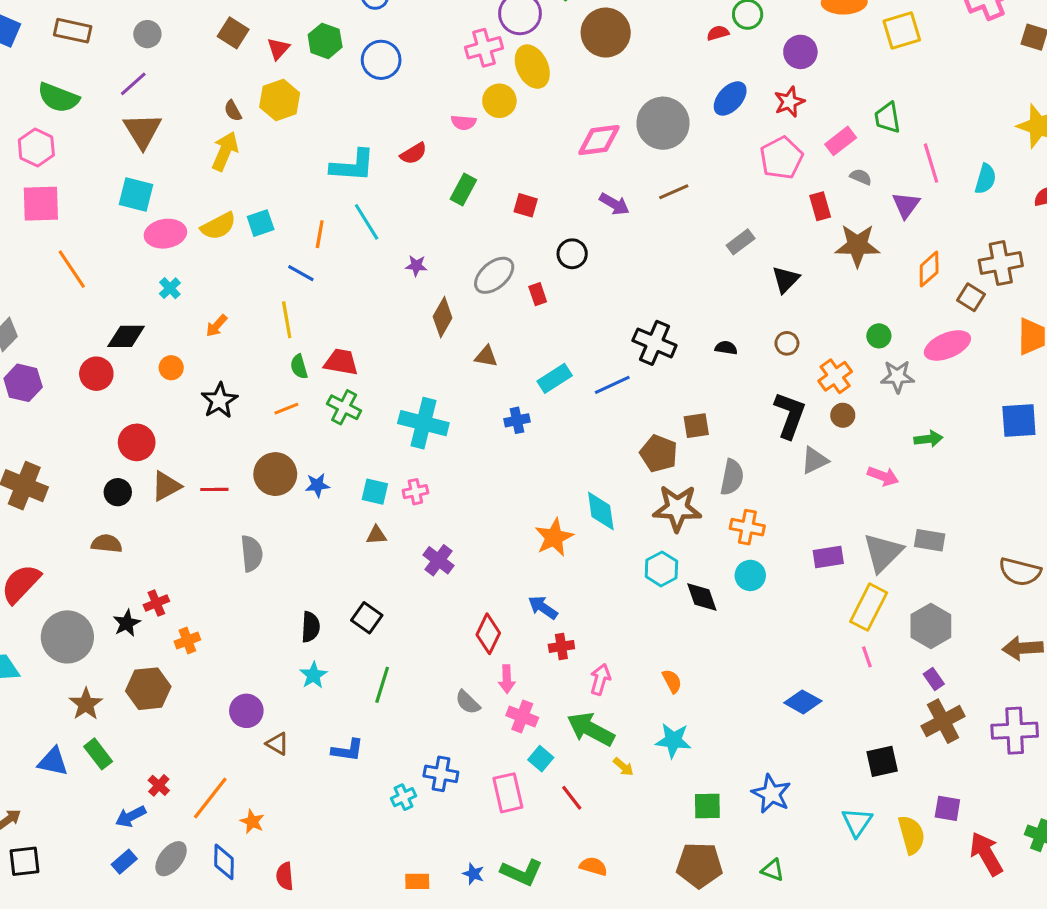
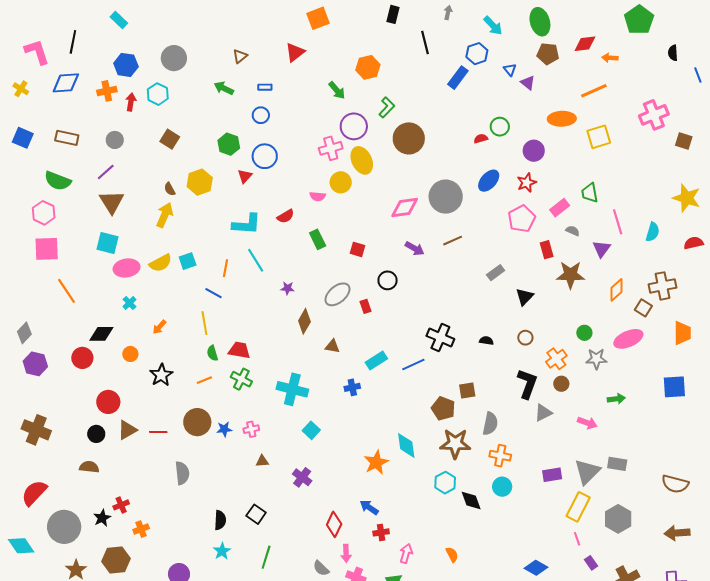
red triangle: (278, 49) -> (245, 176), moved
green rectangle: (463, 189) -> (318, 239), turned -54
cyan square: (375, 492) -> (311, 430), moved, turned 30
pink cross: (415, 492) -> (251, 429), moved
purple rectangle: (934, 679) -> (591, 563), moved

